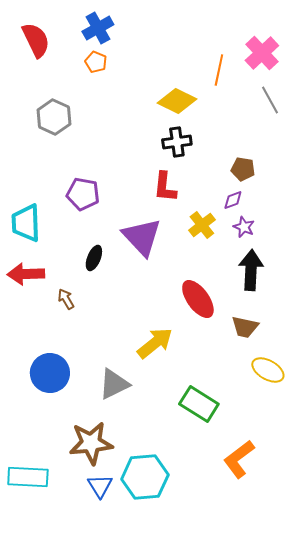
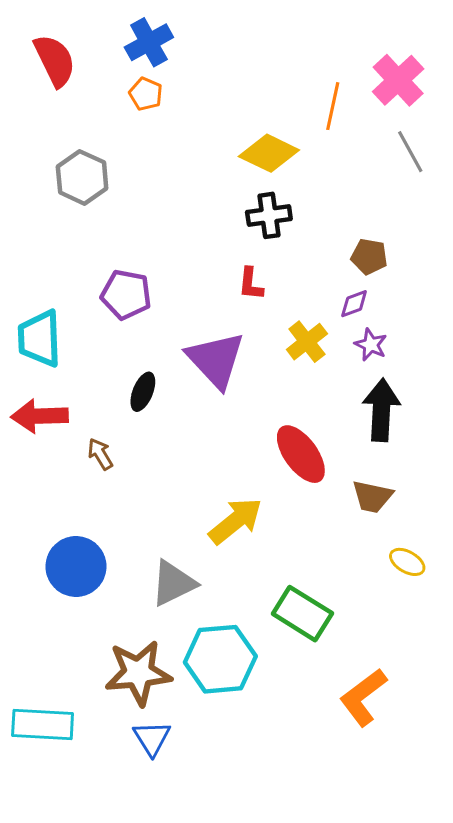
red L-shape: (165, 187) -> (251, 284), size x0.7
yellow ellipse: (268, 370) -> (407, 562), size x0.7
cyan hexagon: (145, 477) -> (220, 659), moved

